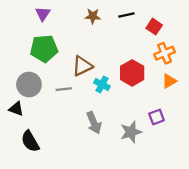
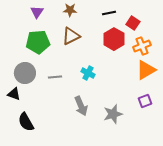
brown star: (93, 16) -> (70, 10), moved
brown triangle: (82, 66) -> (71, 36), moved
red hexagon: (132, 73) -> (114, 39), moved
orange triangle: (169, 81) -> (146, 70), size x1.5
purple square: (156, 117) -> (145, 101), moved

